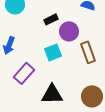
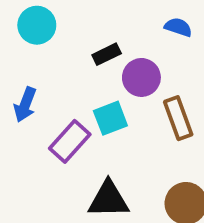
purple rectangle: (24, 73) -> (70, 141), moved

